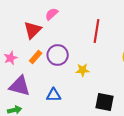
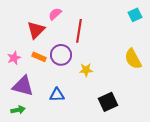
red line: (97, 31) -> (79, 31), moved
orange rectangle: (36, 57) -> (39, 57), turned 72
black square: (105, 102) -> (108, 102), turned -36

